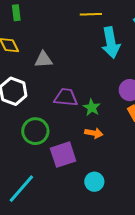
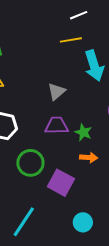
gray triangle: (43, 59) -> (56, 92), moved, turned -30
purple square: (63, 155) -> (61, 183), turned -36
cyan circle: (94, 182) -> (83, 222), moved

